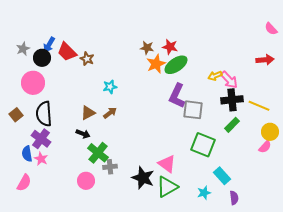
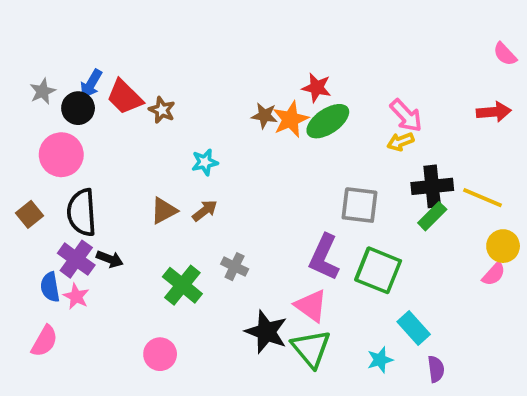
brown star: (147, 48) -> (264, 116), moved
pink arrow: (229, 80) -> (406, 116), moved
purple L-shape: (177, 96) -> (324, 257), moved
green rectangle: (232, 125) -> (432, 216), moved
black arrow: (83, 134) -> (110, 259), moved
gray cross: (110, 167) -> (235, 267), moved, turned 32
pink circle: (86, 181) -> (160, 354), moved
green triangle: (167, 187) -> (311, 349), turned -40

